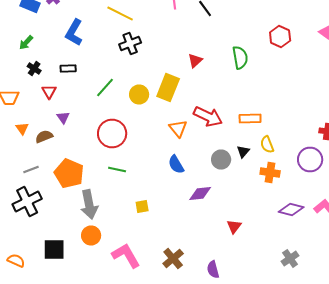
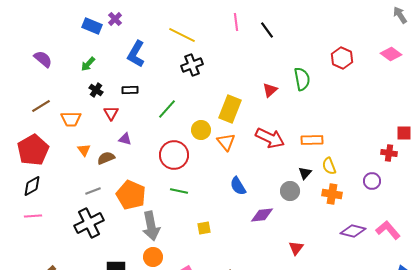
red triangle: (195, 60) -> (270, 90), moved
yellow circle: (139, 94) -> (201, 130), moved
purple triangle: (63, 118) -> (125, 139), turned -40
orange triangle: (178, 128) -> (226, 142), moved
gray circle: (221, 160) -> (290, 191), moved
purple circle: (310, 160) -> (372, 181), size x0.7

